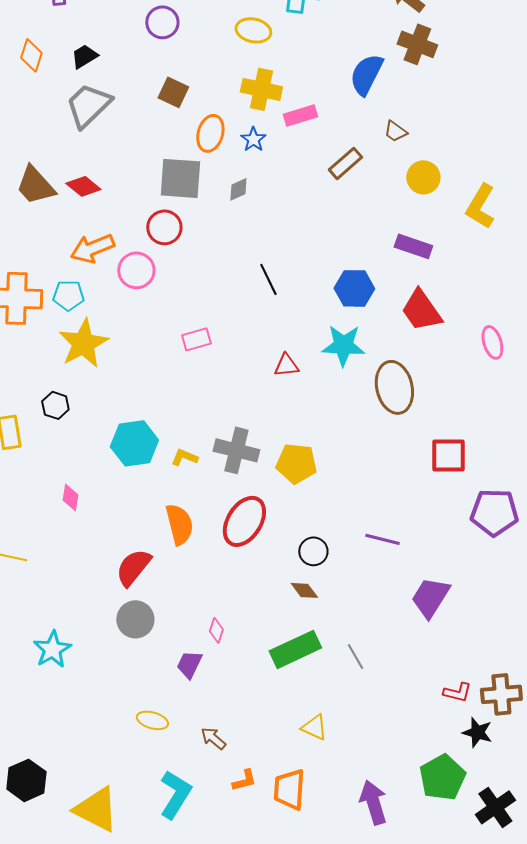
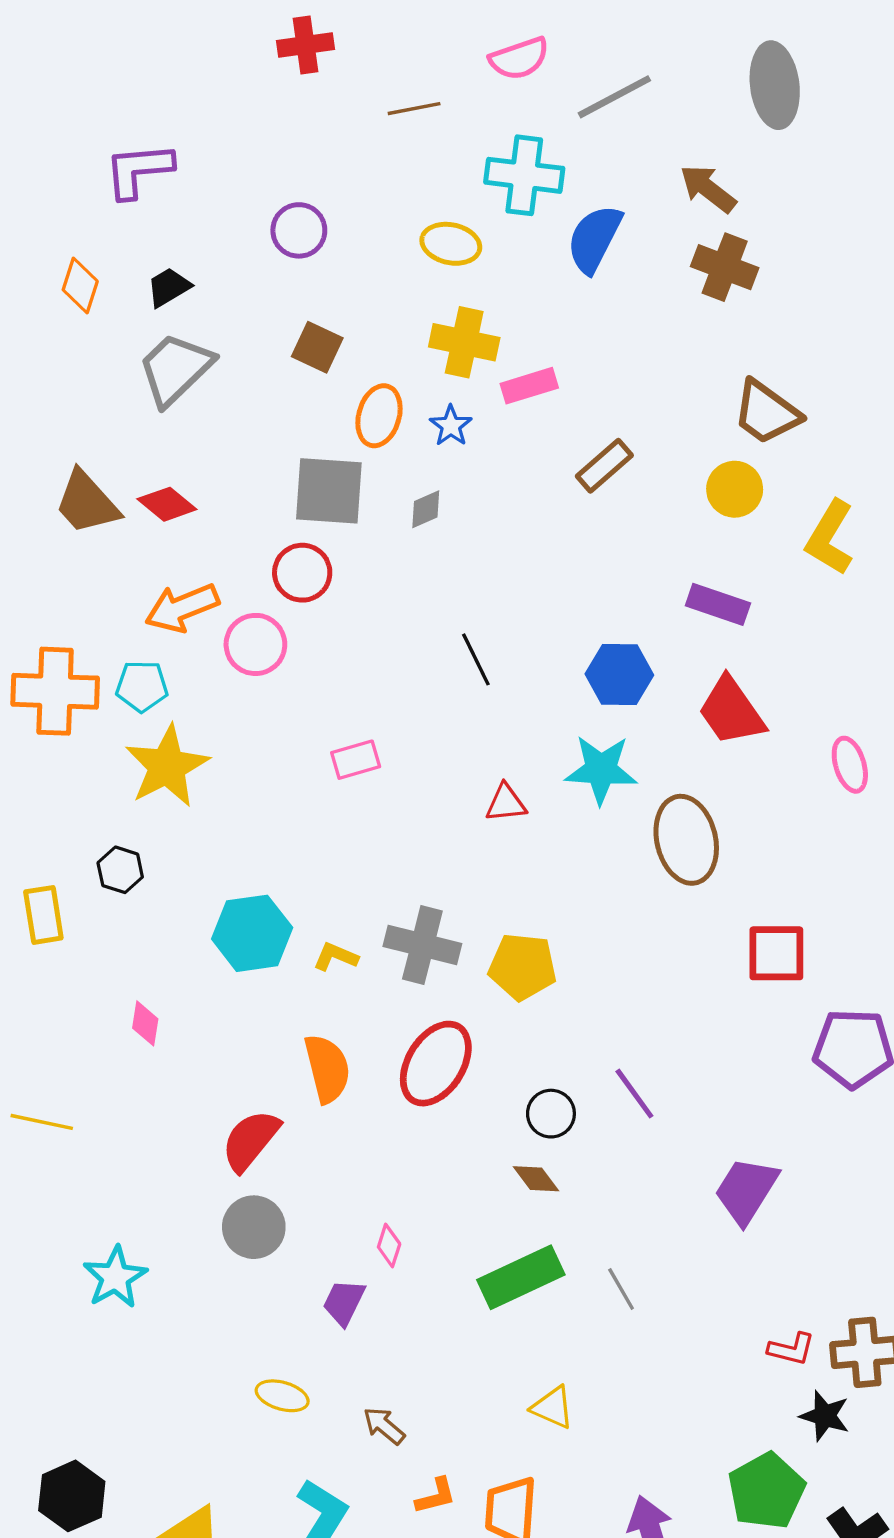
blue semicircle: (366, 74) -> (594, 239), moved
brown trapezoid: (395, 131) -> (766, 412), moved, size x1.8
purple line: (382, 539) -> (634, 1094), moved, turned 40

